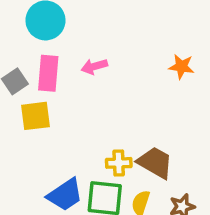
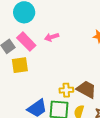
pink rectangle: (48, 73) -> (26, 42), turned -48

